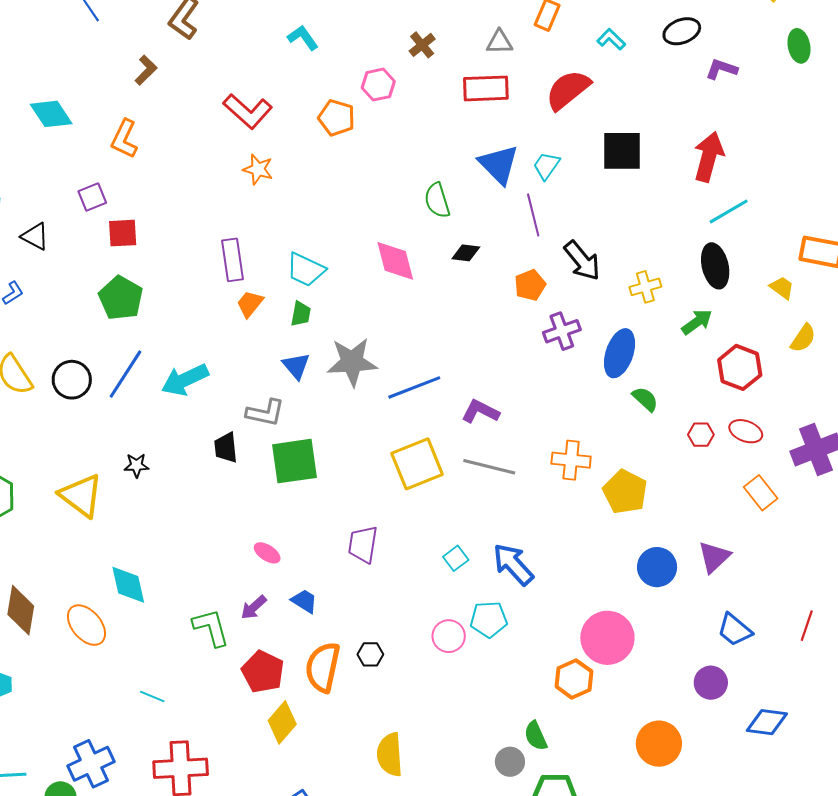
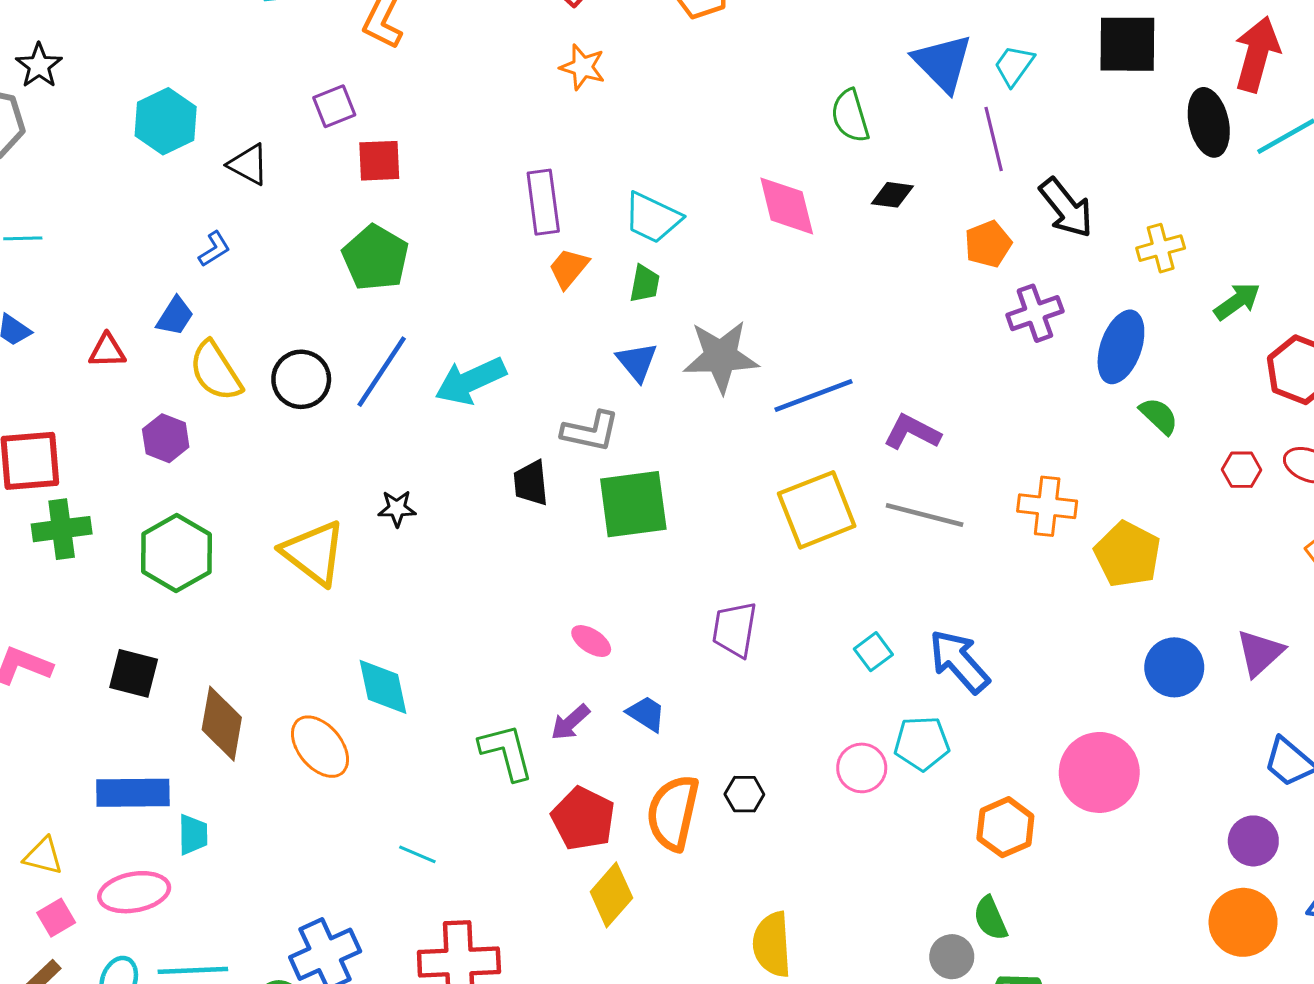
black ellipse: (715, 266) -> (1209, 122), moved
orange hexagon: (574, 679) -> (1005, 827), moved
orange circle: (659, 744) -> (1243, 922), moved

